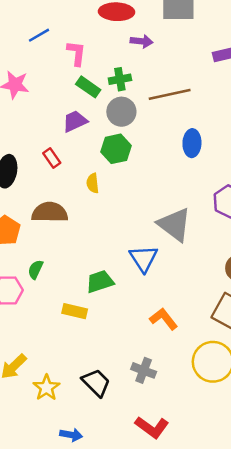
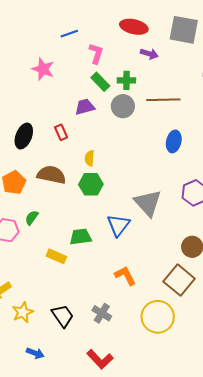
green hexagon: (116, 149) -> (91, 184), moved

